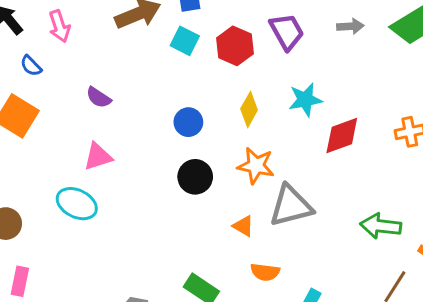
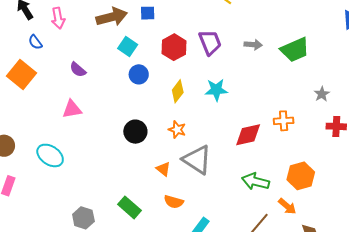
cyan square: (185, 41) -> (128, 47), moved
blue circle: (188, 122) -> (139, 74), moved
red diamond: (342, 136) -> (248, 135), moved
orange star: (256, 166) -> (177, 130), size x0.7
cyan ellipse: (77, 204) -> (50, 155), moved
gray triangle: (291, 206) -> (197, 160), turned 40

